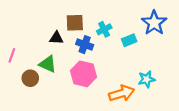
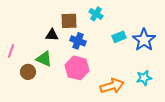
blue star: (154, 23) -> (144, 40), moved
cyan cross: (104, 29) -> (96, 14), moved, turned -32
cyan star: (147, 79) -> (144, 78), moved

